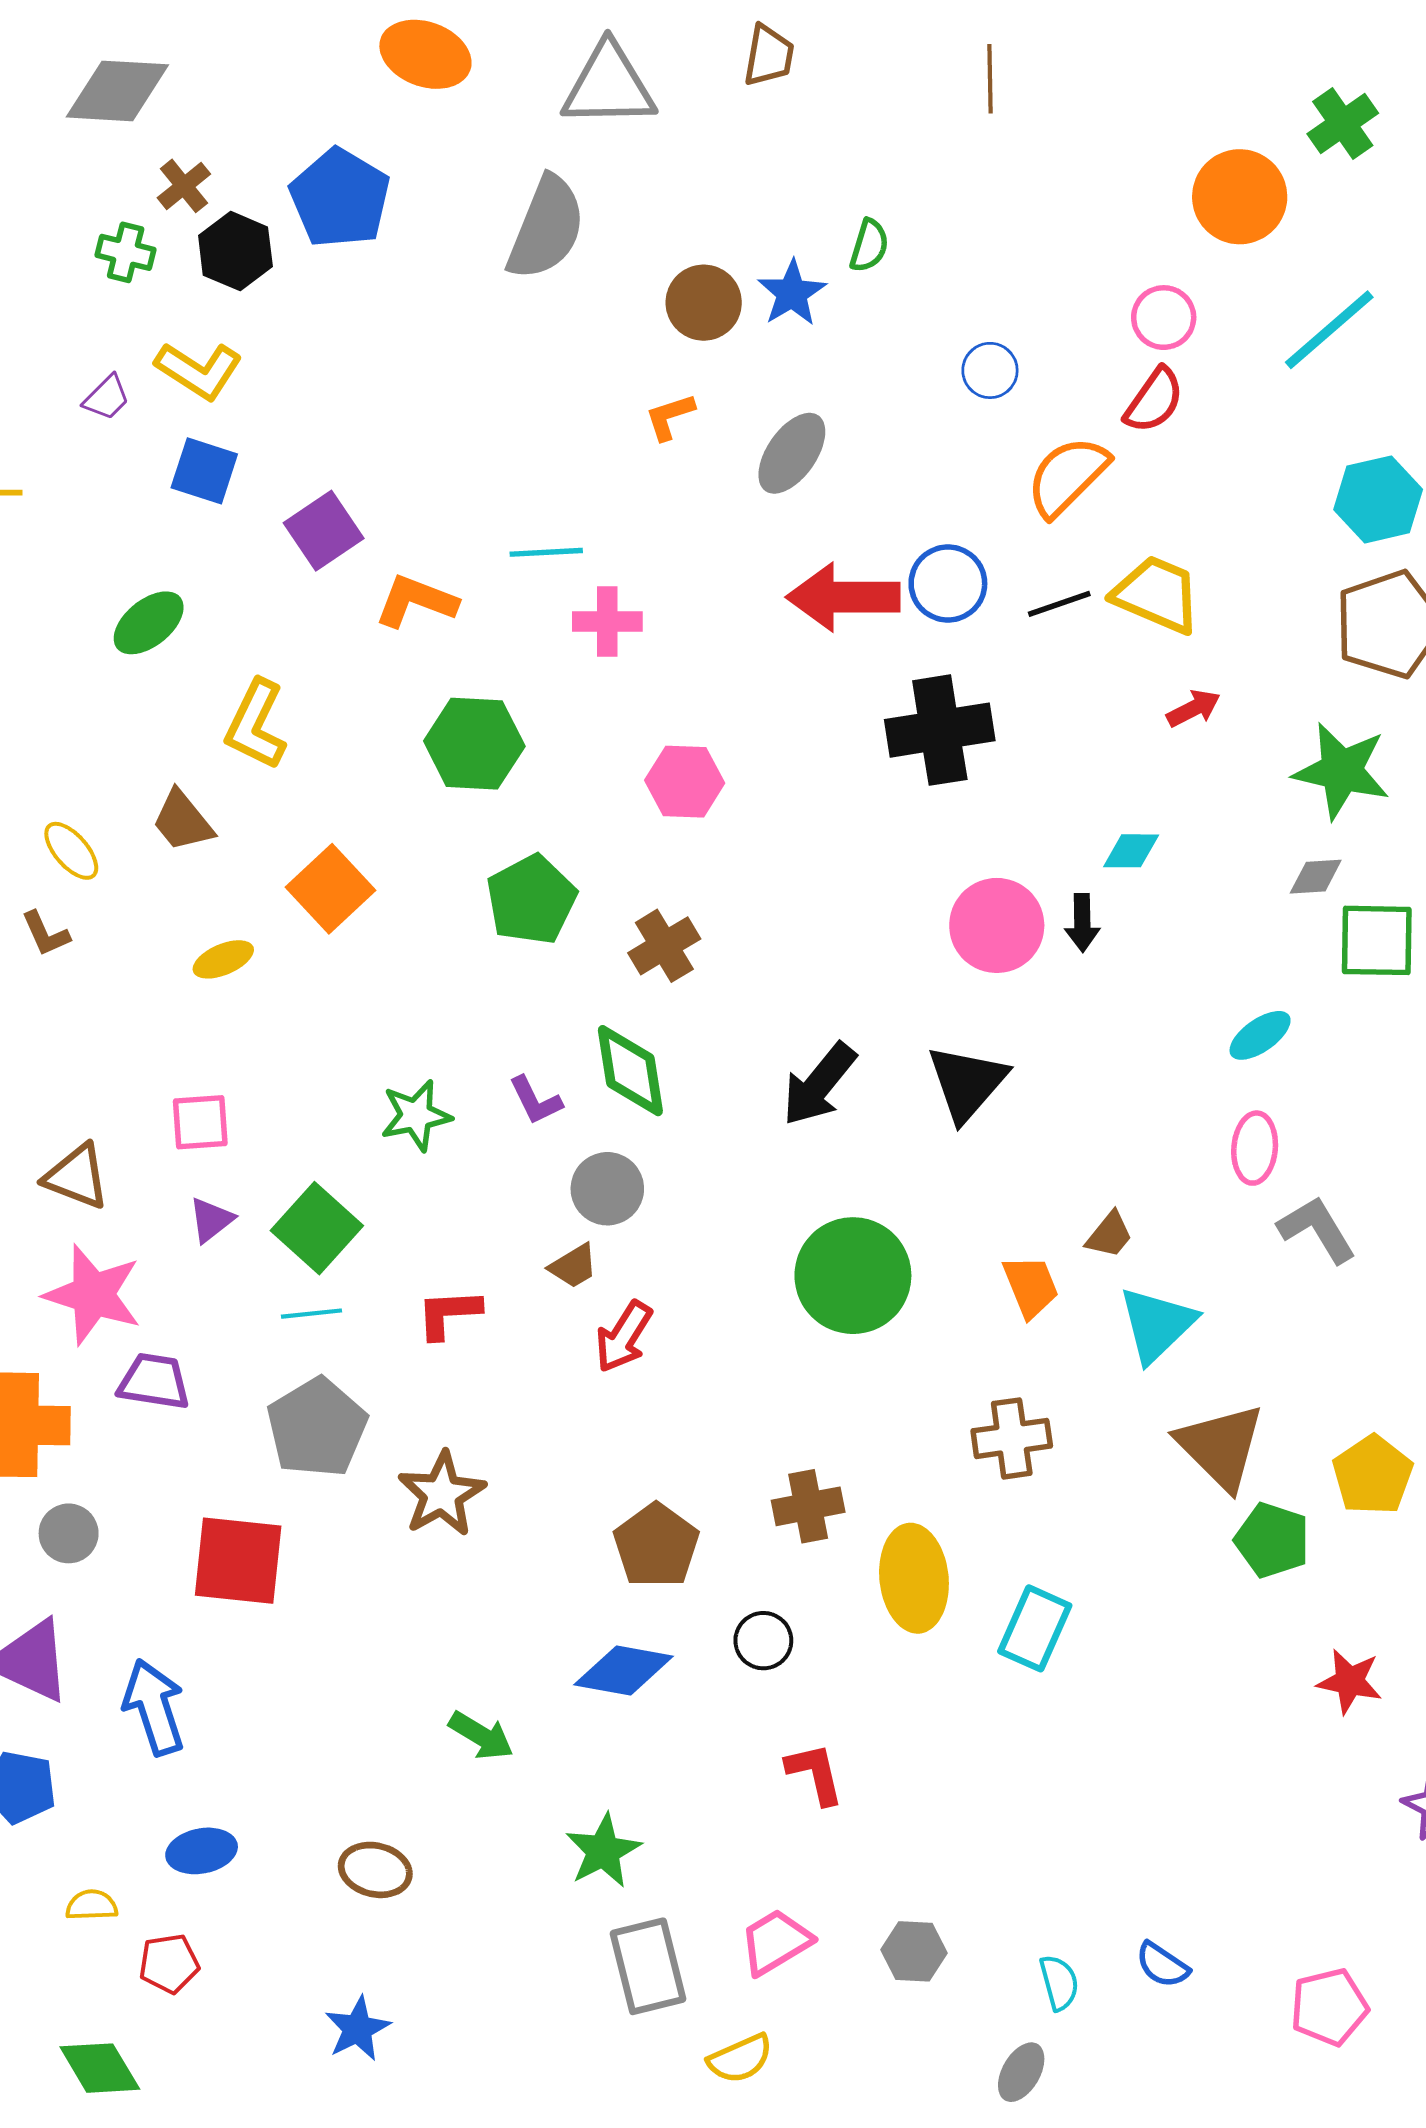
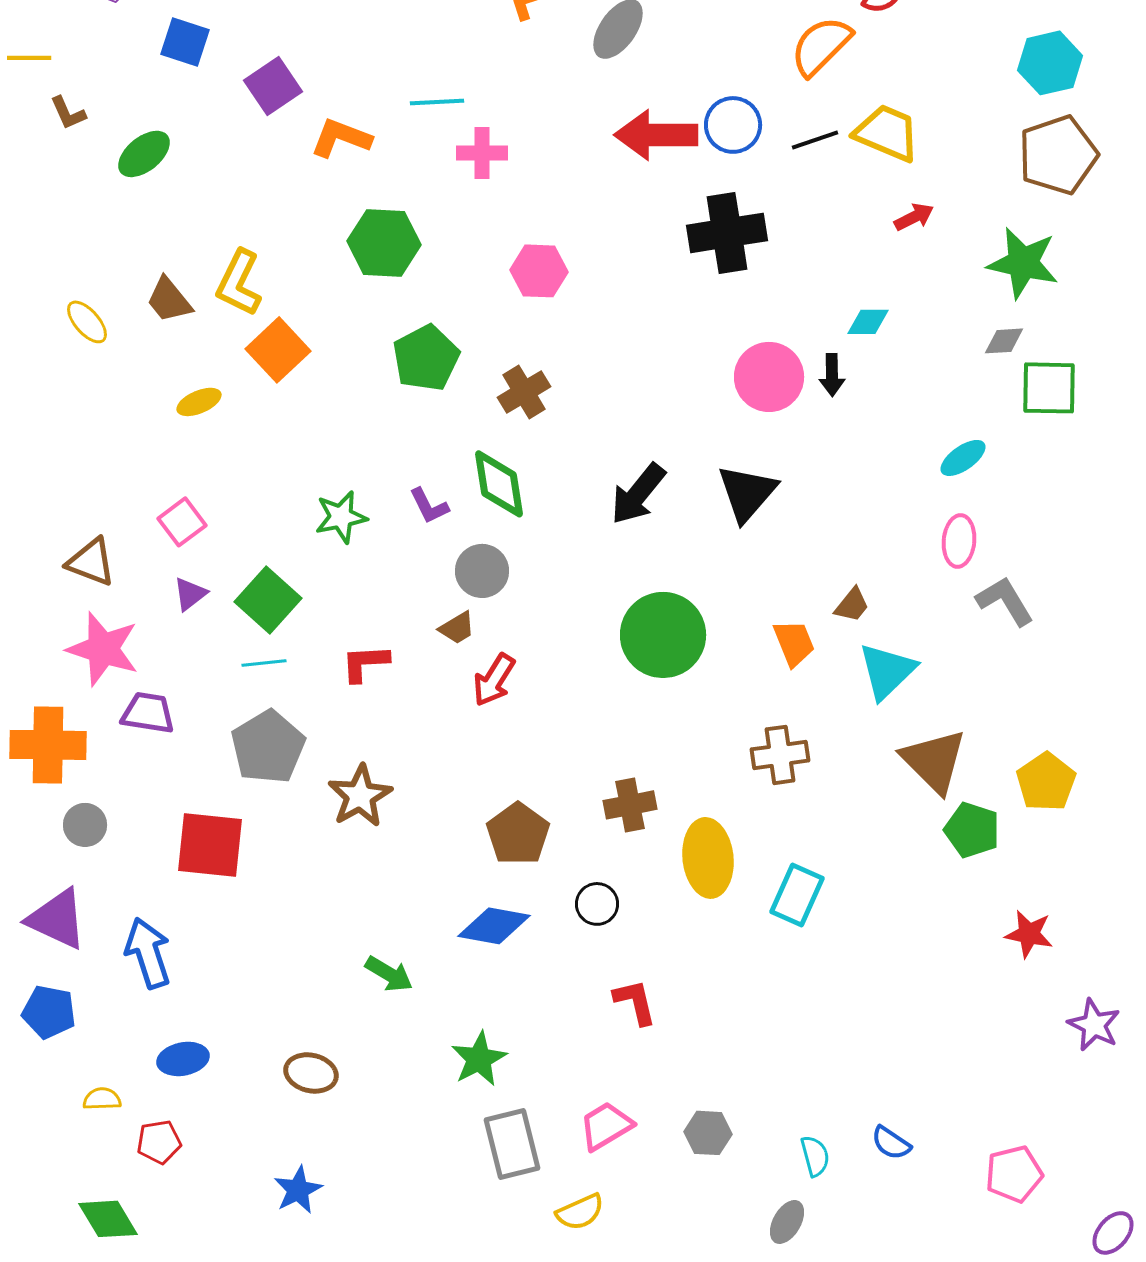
yellow L-shape: (256, 725) -> (239, 283), moved
brown L-shape: (46, 934) -> (68, 113), moved
pink square: (200, 1122) -> (182, 522), turned -33

